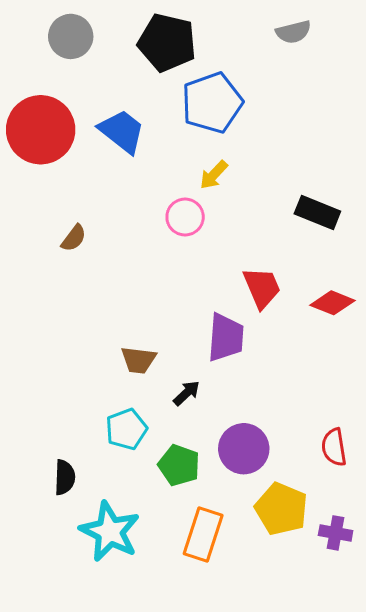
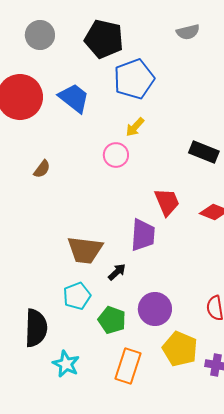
brown trapezoid: (138, 360) -> (85, 250), size x1.5
black semicircle: (65, 477) -> (36, 328), size x1.6
cyan star: (110, 531) -> (66, 364), size x0.7

